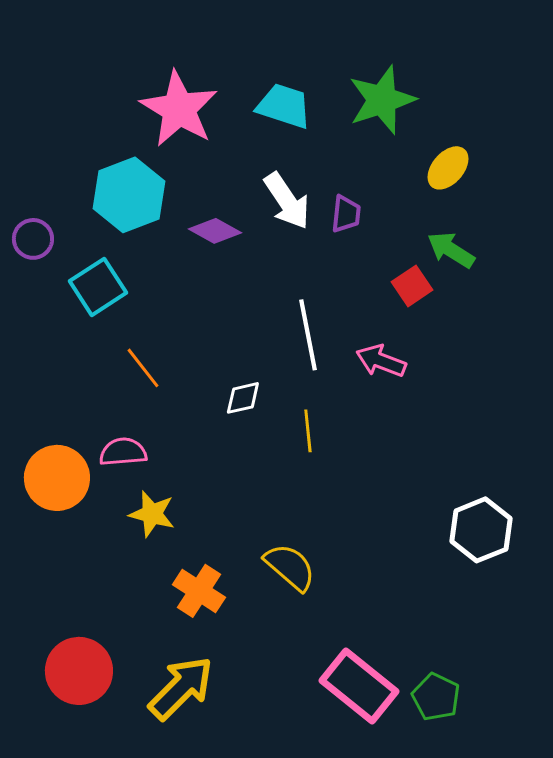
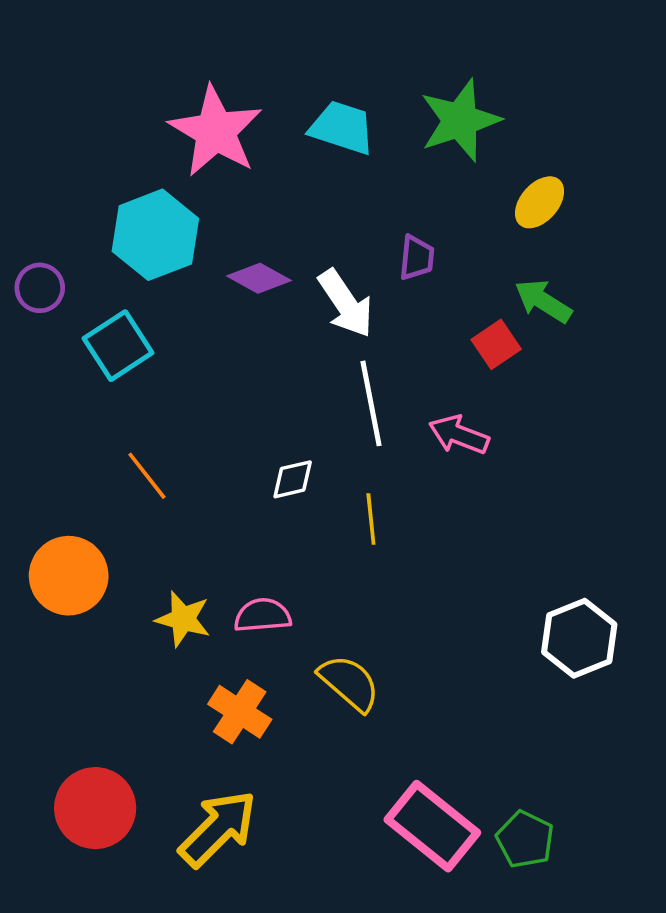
white arrow: (287, 201) -> (346, 303), moved
orange line: (143, 368) -> (147, 476), moved
pink semicircle: (123, 452) -> (263, 615), moved

